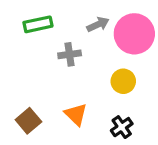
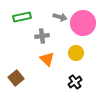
gray arrow: (98, 24) -> (60, 17), turned 40
orange triangle: (76, 114) -> (47, 59), moved

